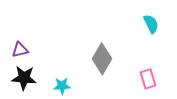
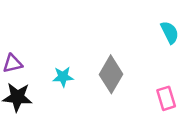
cyan star: (62, 86) -> (63, 77), moved

